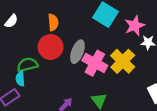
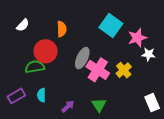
red circle: (51, 47) -> (46, 51), moved
yellow cross: (123, 61) -> (124, 70), size x0.7
cyan semicircle: (20, 79) -> (41, 95), moved

